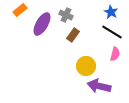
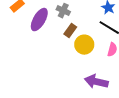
yellow circle: (86, 66) -> (84, 45), moved

